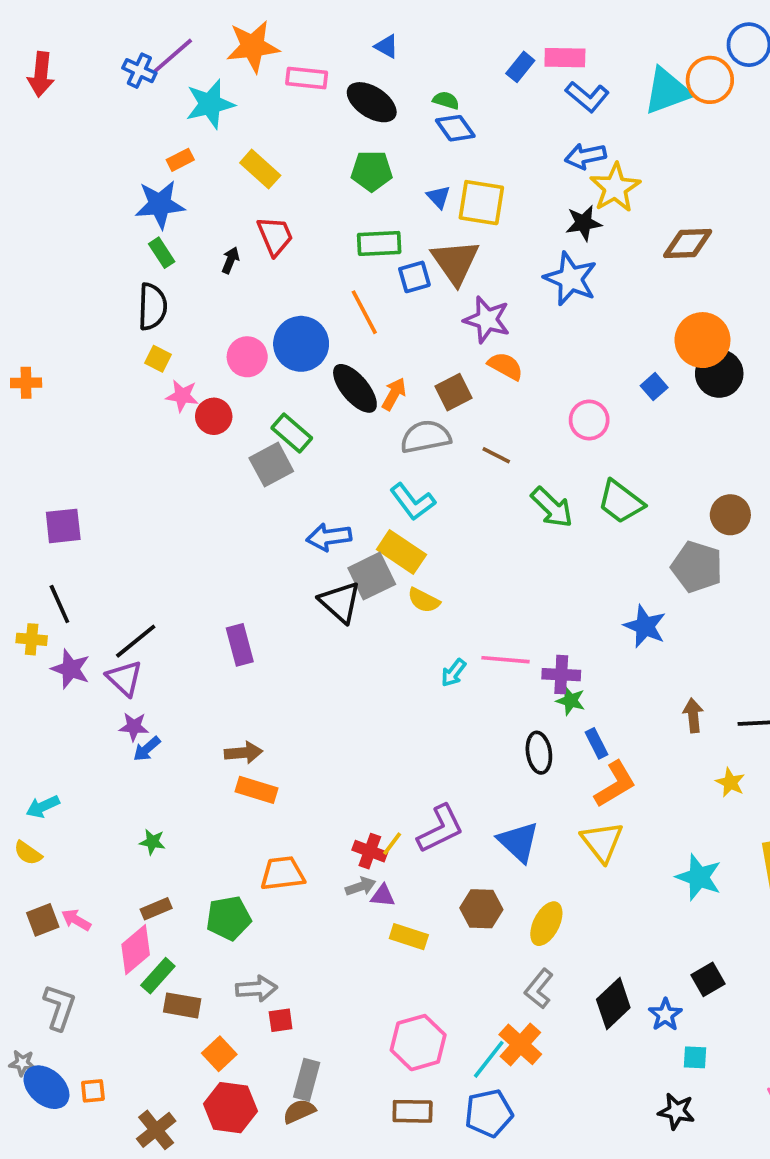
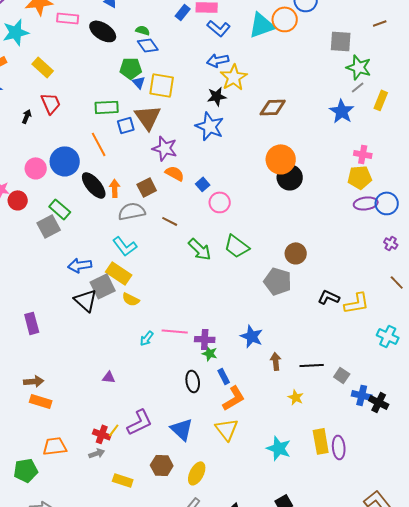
green pentagon: (372, 171) -> (131, 68), moved
blue square: (654, 387) -> (203, 184), moved
orange arrow: (394, 394) -> (115, 188), turned -30
blue star: (645, 626) -> (252, 336), moved
purple triangle: (383, 896) -> (109, 377), moved

